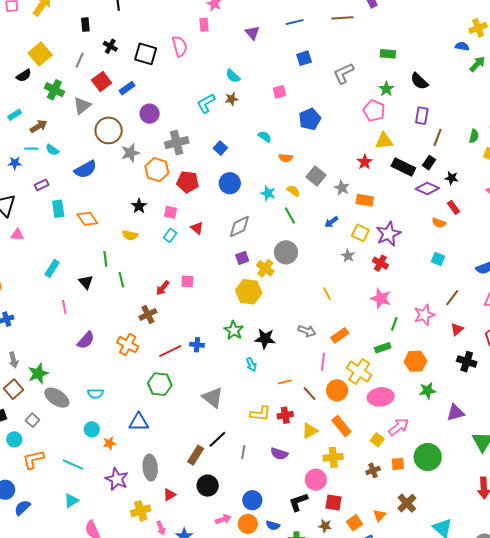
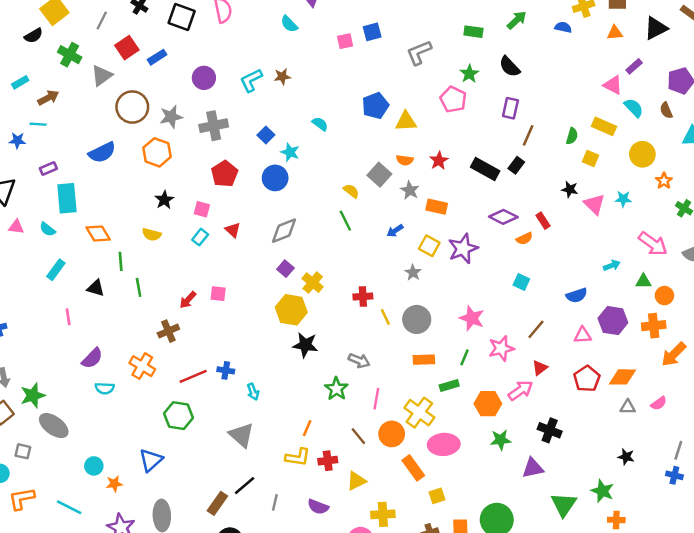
green arrow: (477, 64) -> (517, 20), moved
cyan semicircle: (233, 76) -> (289, 24), moved
pink square: (279, 92) -> (345, 41), moved
purple circle: (150, 114) -> (204, 78), moved
yellow triangle: (384, 141) -> (406, 121), moved
cyan semicircle: (52, 150) -> (47, 229), moved
gray star: (130, 153) -> (171, 117), moved
orange semicircle: (286, 158) -> (405, 160), moved
orange hexagon: (157, 170) -> (157, 152), moved
black star: (451, 178) -> (570, 189), moved
red pentagon: (188, 182) -> (224, 174), turned 30
purple diamond: (427, 189) -> (503, 217), moved
cyan star: (268, 193) -> (290, 152), moved
cyan rectangle: (58, 209) -> (67, 198), size x1.4
orange diamond: (87, 219) -> (98, 234), moved
orange semicircle: (439, 223) -> (524, 239), turned -48
gray circle: (286, 252) -> (417, 319), moved
purple square: (242, 258) -> (285, 269), turned -32
red cross: (380, 263) -> (363, 296), moved, turned -35
black triangle: (86, 282) -> (96, 288), turned -35
pink star: (381, 298) -> (472, 318), moved
green star: (234, 330) -> (336, 389), moved
orange rectangle: (340, 335) -> (424, 360), moved, turned 30
black star: (265, 339) -> (305, 345), moved
black cross: (467, 362) -> (550, 430), moved
cyan arrow: (251, 364) -> (253, 392), moved
orange line: (285, 382) -> (307, 428), moved, turned -56
cyan semicircle: (95, 394) -> (105, 388), moved
gray square: (32, 420) -> (23, 451), turned -32
blue triangle: (139, 422) -> (151, 460), turned -45
orange rectangle: (341, 426) -> (413, 468), moved
pink arrow: (399, 427) -> (520, 390), moved
yellow square: (377, 440) -> (437, 496), turned 32

